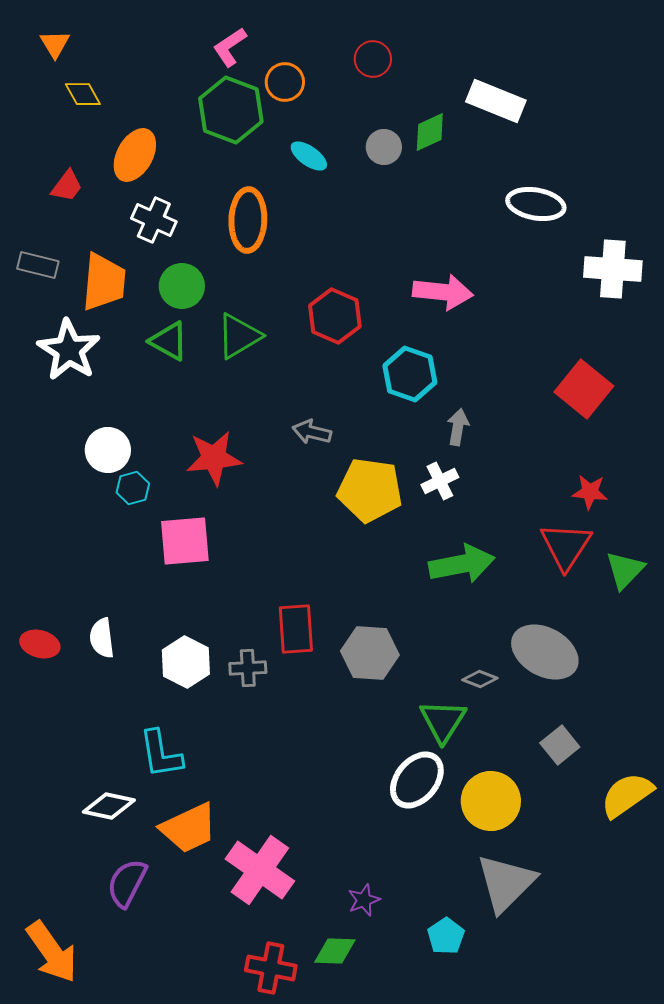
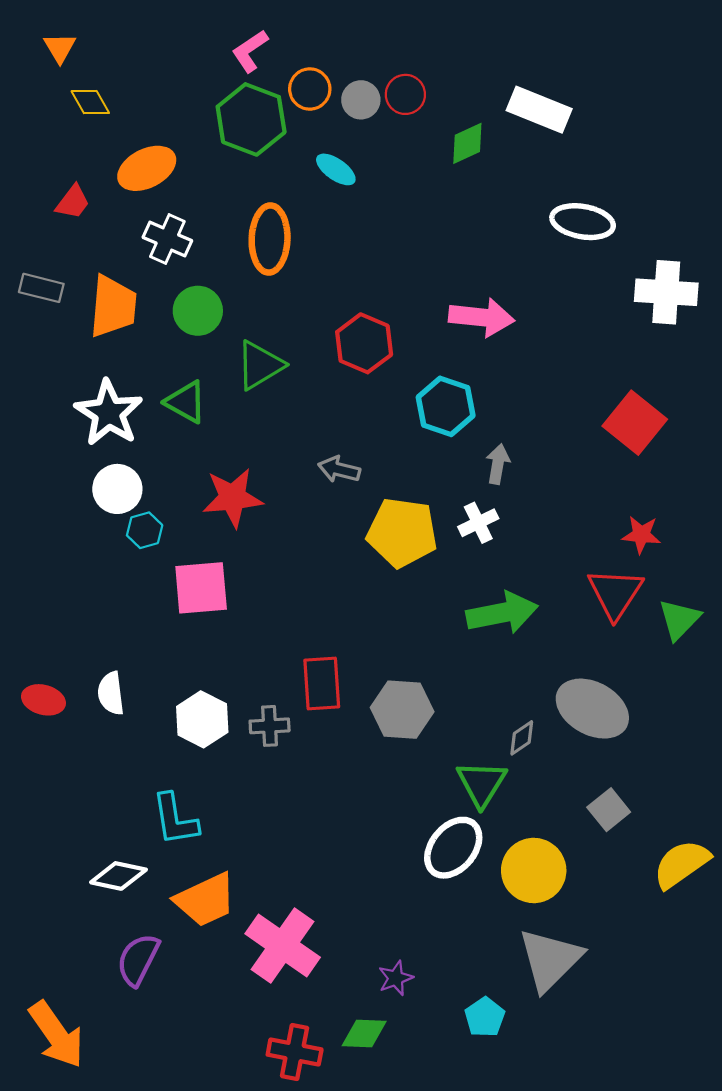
red circle: (373, 59) -> (405, 94), moved
gray circle: (384, 147) -> (361, 100), moved
orange ellipse: (135, 155) -> (147, 168), turned 34
green triangle: (169, 341) -> (186, 402), moved
white star: (69, 350) -> (109, 413), moved
gray diamond: (480, 679) -> (522, 738), turned -56

